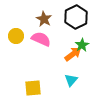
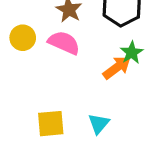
cyan triangle: (71, 80) -> (99, 124), moved

